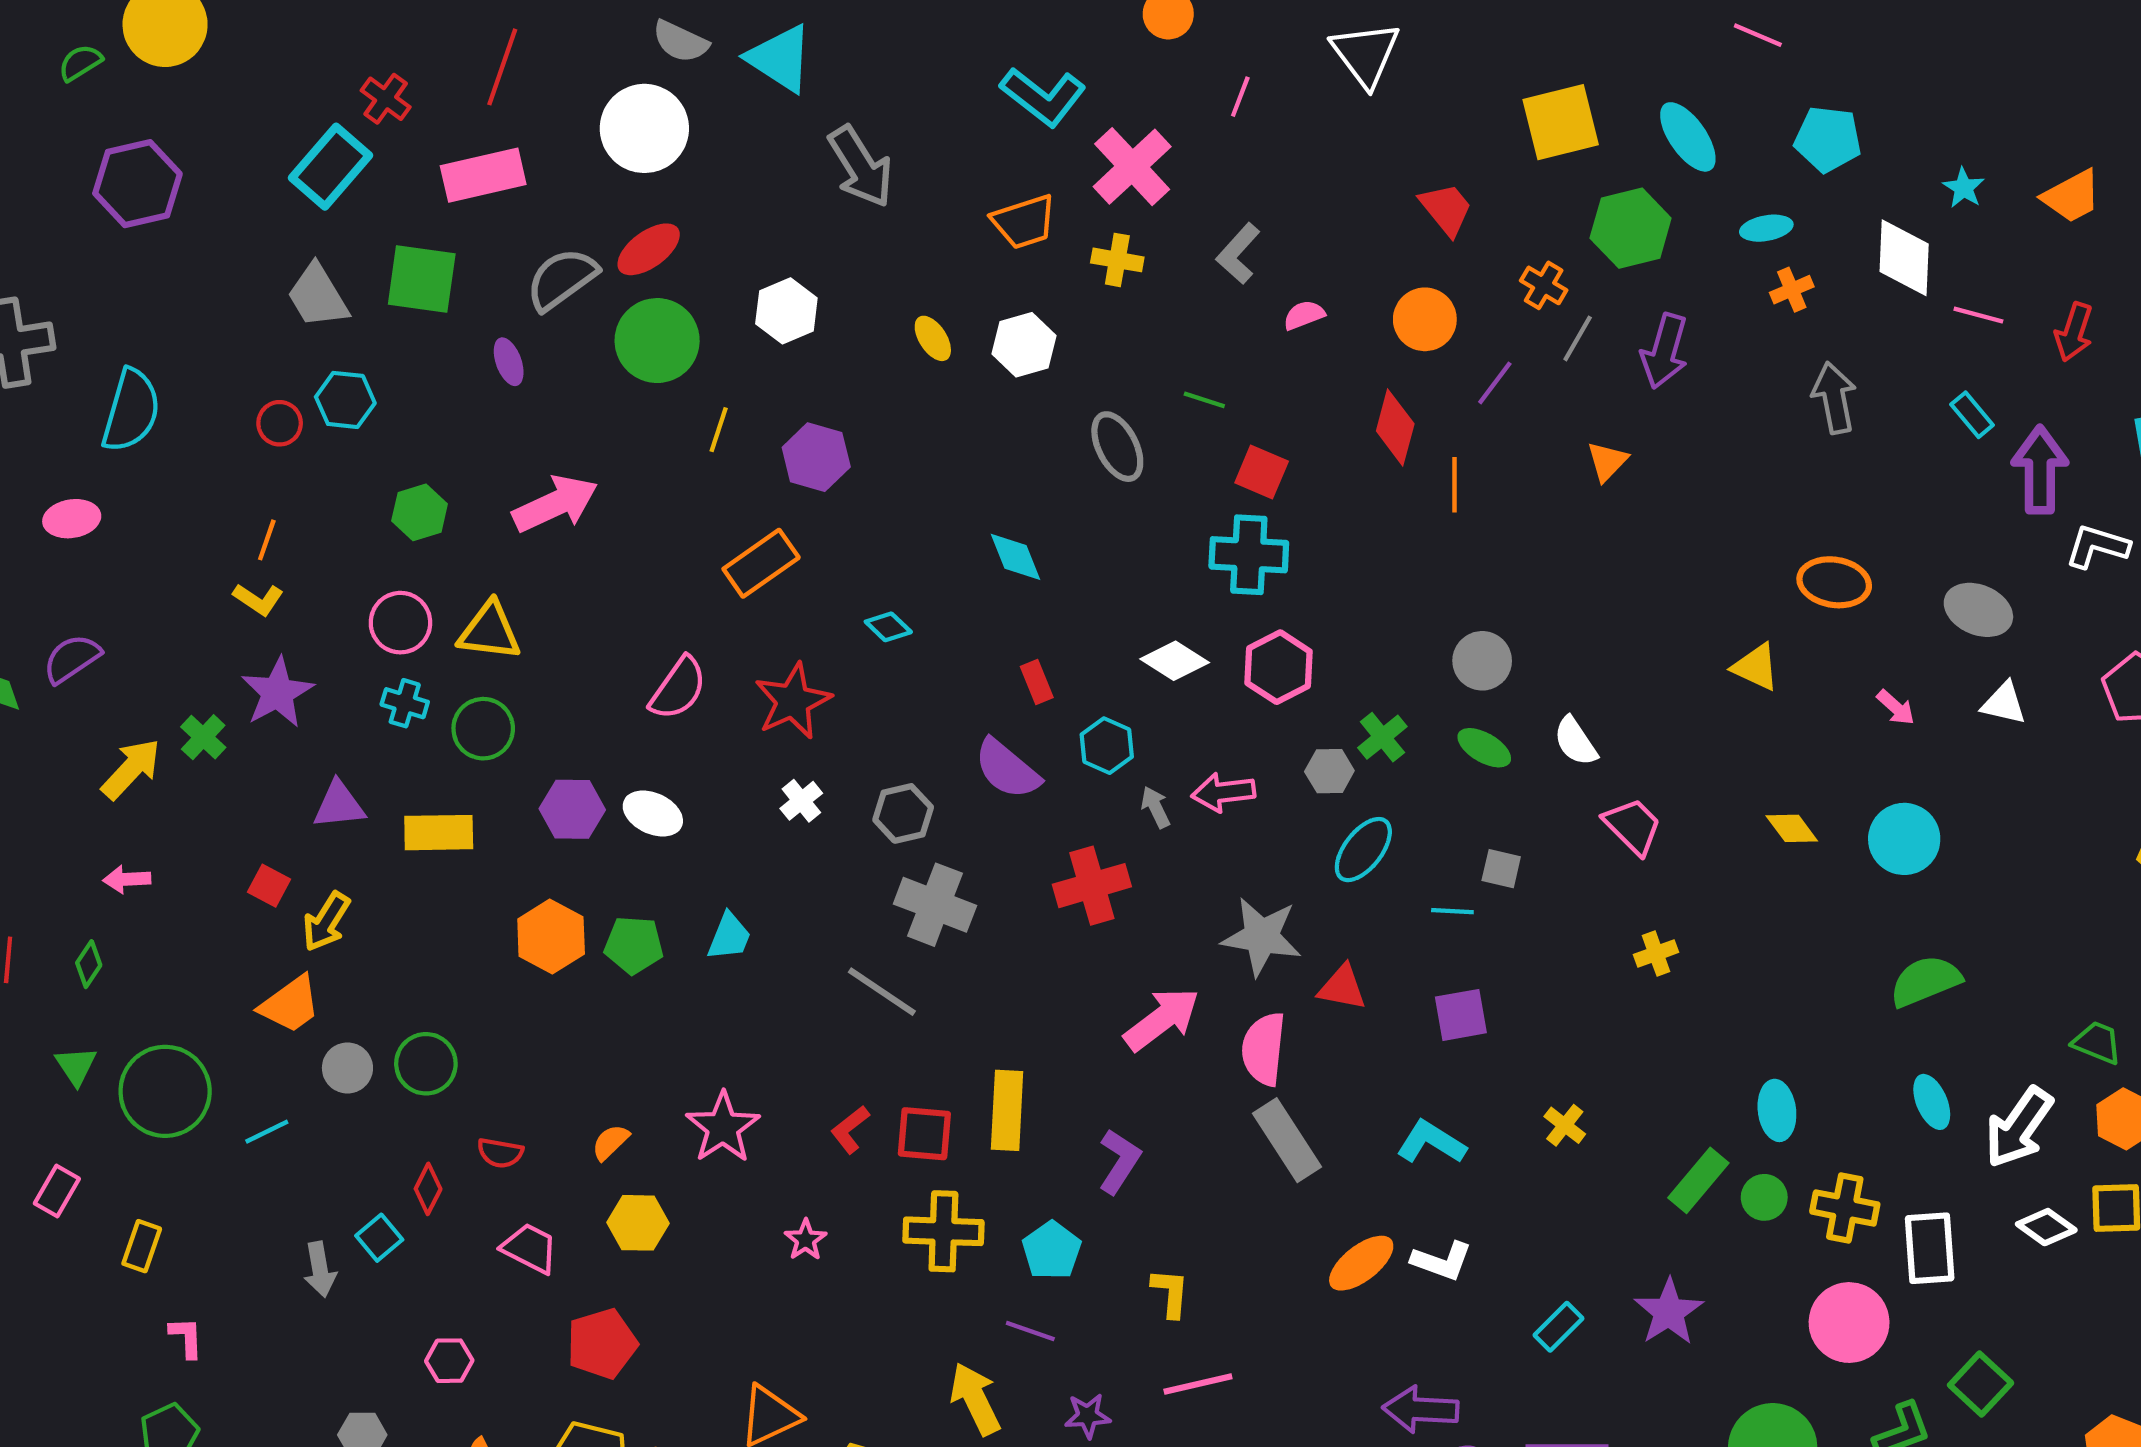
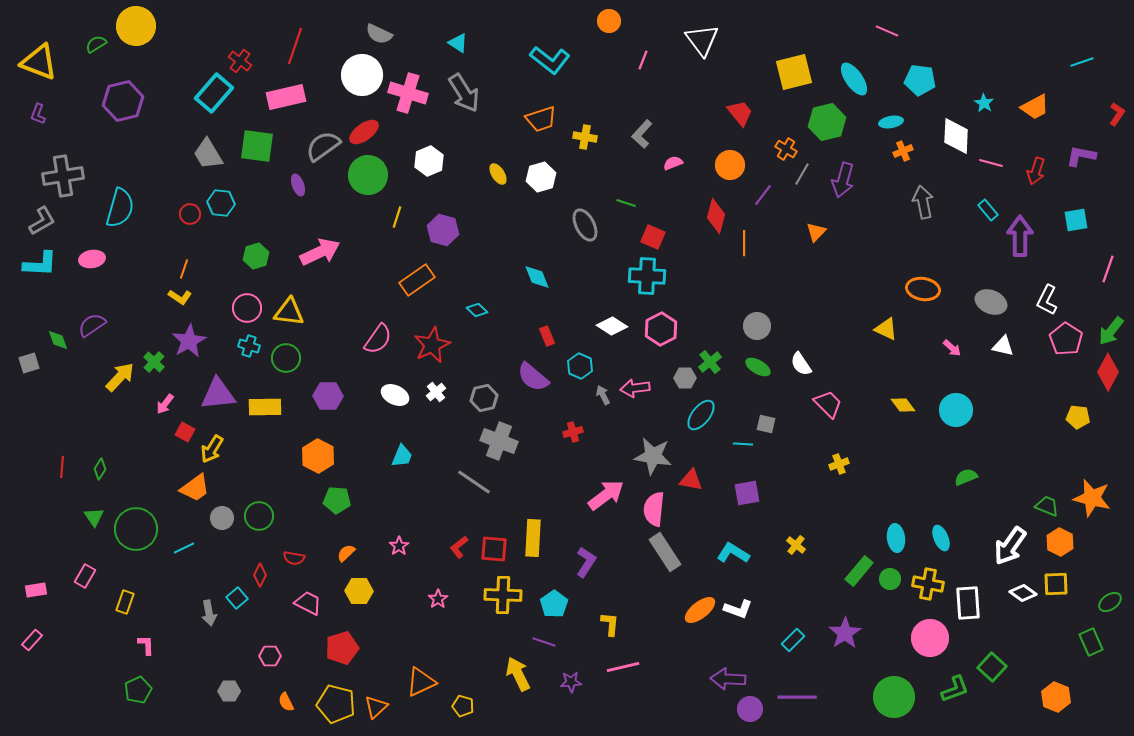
cyan triangle: (780, 58) -> (458, 43), moved, size x0.6
pink cross: (1132, 167) -> (408, 93), moved, turned -30
white L-shape: (2097, 546) -> (1047, 300), moved, turned -80
purple triangle: (339, 805) -> (218, 394), size x1.4
white ellipse: (653, 813) -> (395, 395), moved
pink arrow: (127, 879) -> (165, 404), moved, turned -50
red cross: (1092, 886) -> (573, 432), size x0.6
green pentagon: (634, 945) -> (337, 500), moved
green semicircle: (1925, 981) -> (966, 477), size x0.7
cyan ellipse: (1932, 1102) -> (941, 538), moved
pink star: (723, 1127) -> (399, 546), size x0.6

